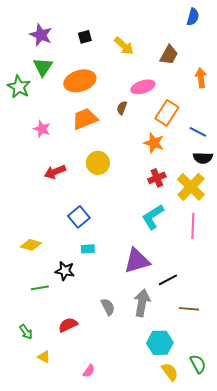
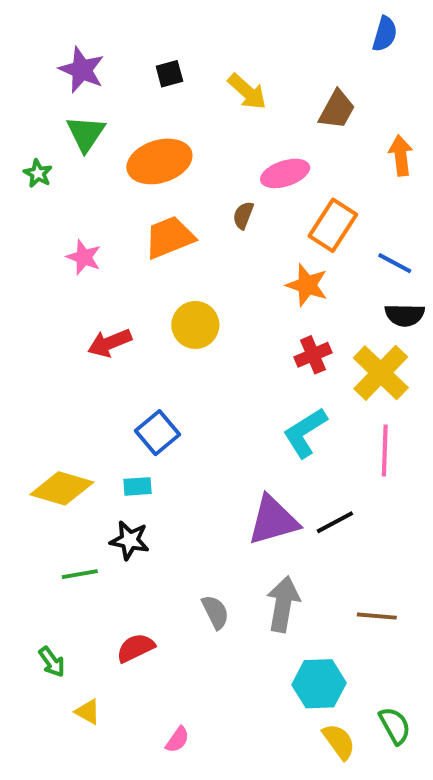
green star: (19, 87) -> (38, 173), size x0.6
yellow diamond: (31, 245) -> (62, 488), size x1.4
cyan rectangle: (88, 249) -> (138, 486), moved
black line: (168, 280) -> (335, 522), moved

